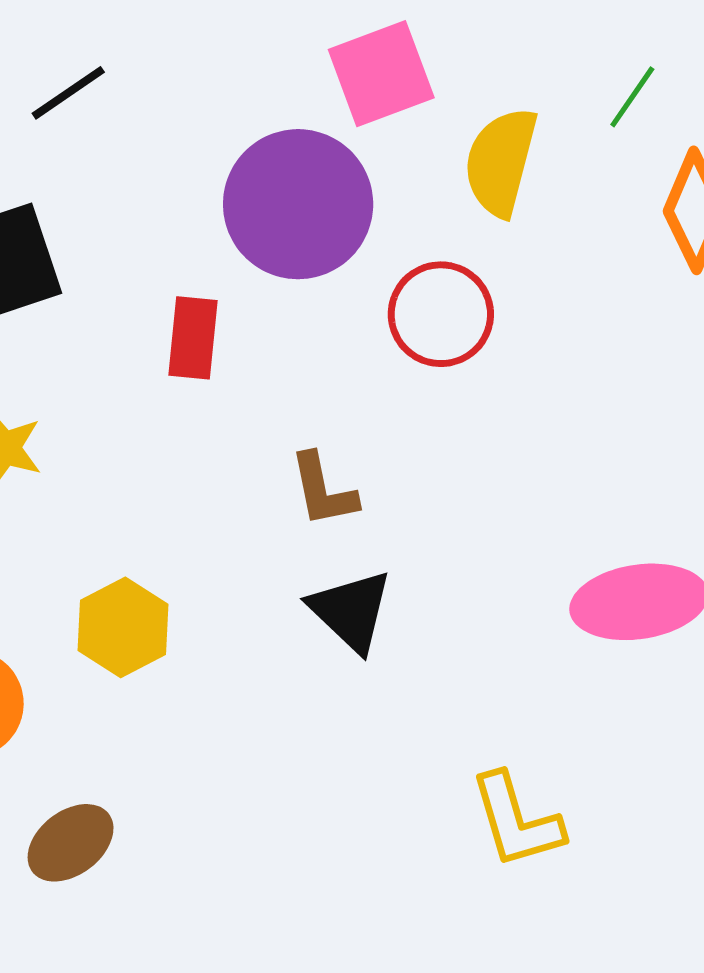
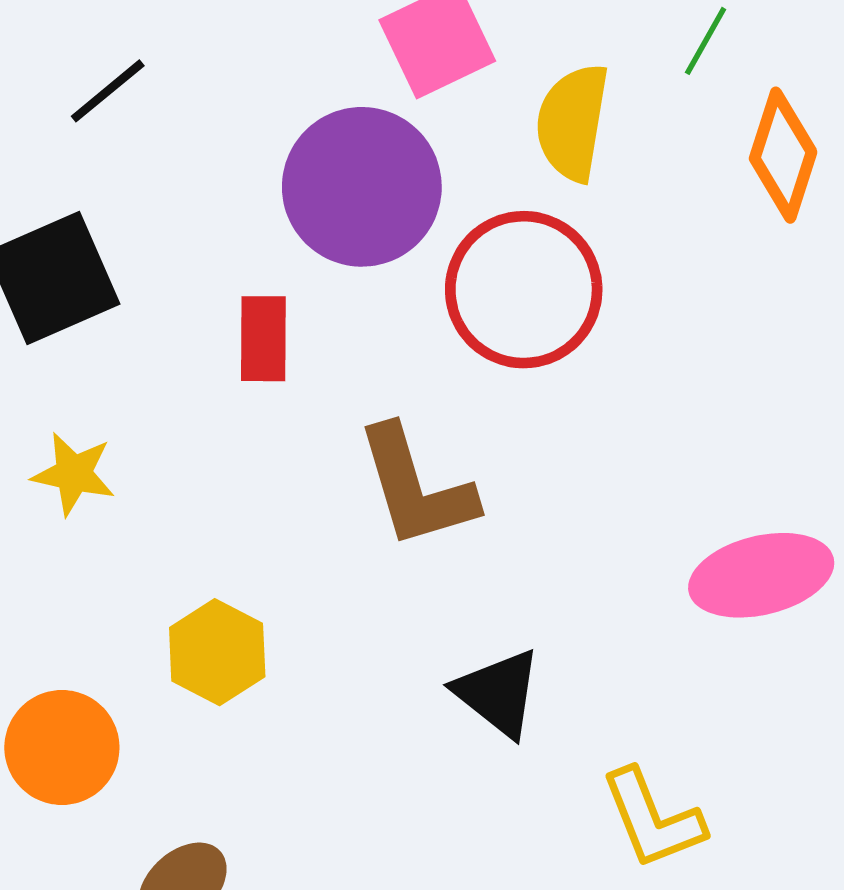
red circle: (441, 314) -> (524, 290), size x1.4
brown L-shape: (323, 490) -> (416, 487), size x1.6
black triangle: (351, 611) -> (498, 693), moved

